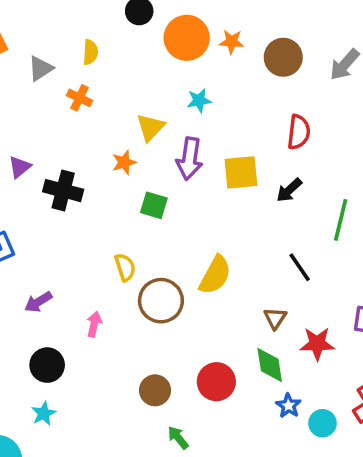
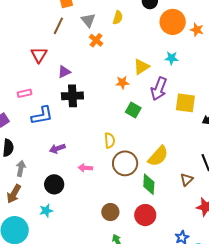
gray triangle: (41, 68) -> (88, 20), turned -49
orange cross: (79, 98) -> (96, 40), moved
black cross: (63, 191) -> (72, 96), moved, turned -30
brown triangle: (275, 318) -> (187, 180), moved
pink arrow: (94, 324) -> (85, 168), turned -112
green diamond: (270, 365) -> (149, 184), moved

